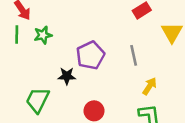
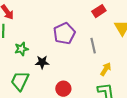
green star: (43, 35) -> (21, 49), moved
purple pentagon: (90, 55) -> (64, 33), moved

